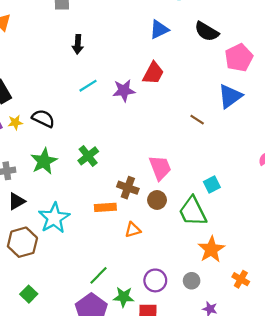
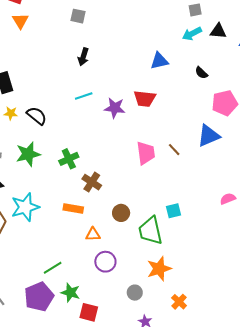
black semicircle: (207, 31) -> (201, 73), size x0.6
red trapezoid: (153, 73) -> (145, 99), turned 55
pink trapezoid: (160, 168) -> (146, 153), moved
brown cross: (128, 188) -> (92, 182), moved
purple circle: (155, 280) -> (105, 262), moved

